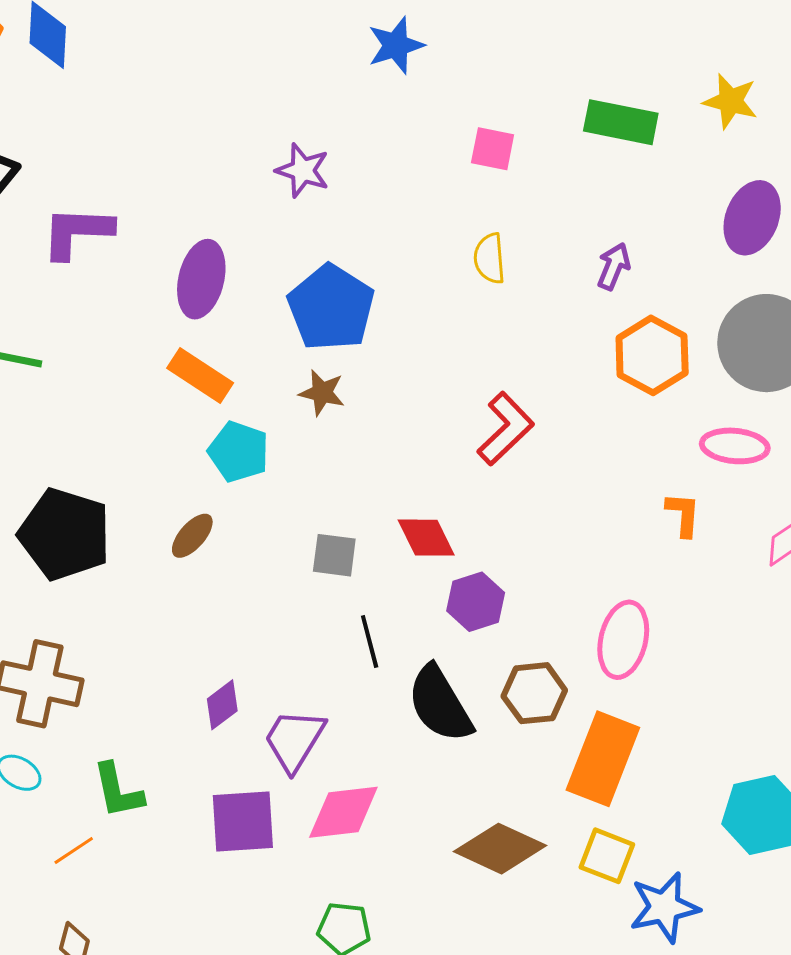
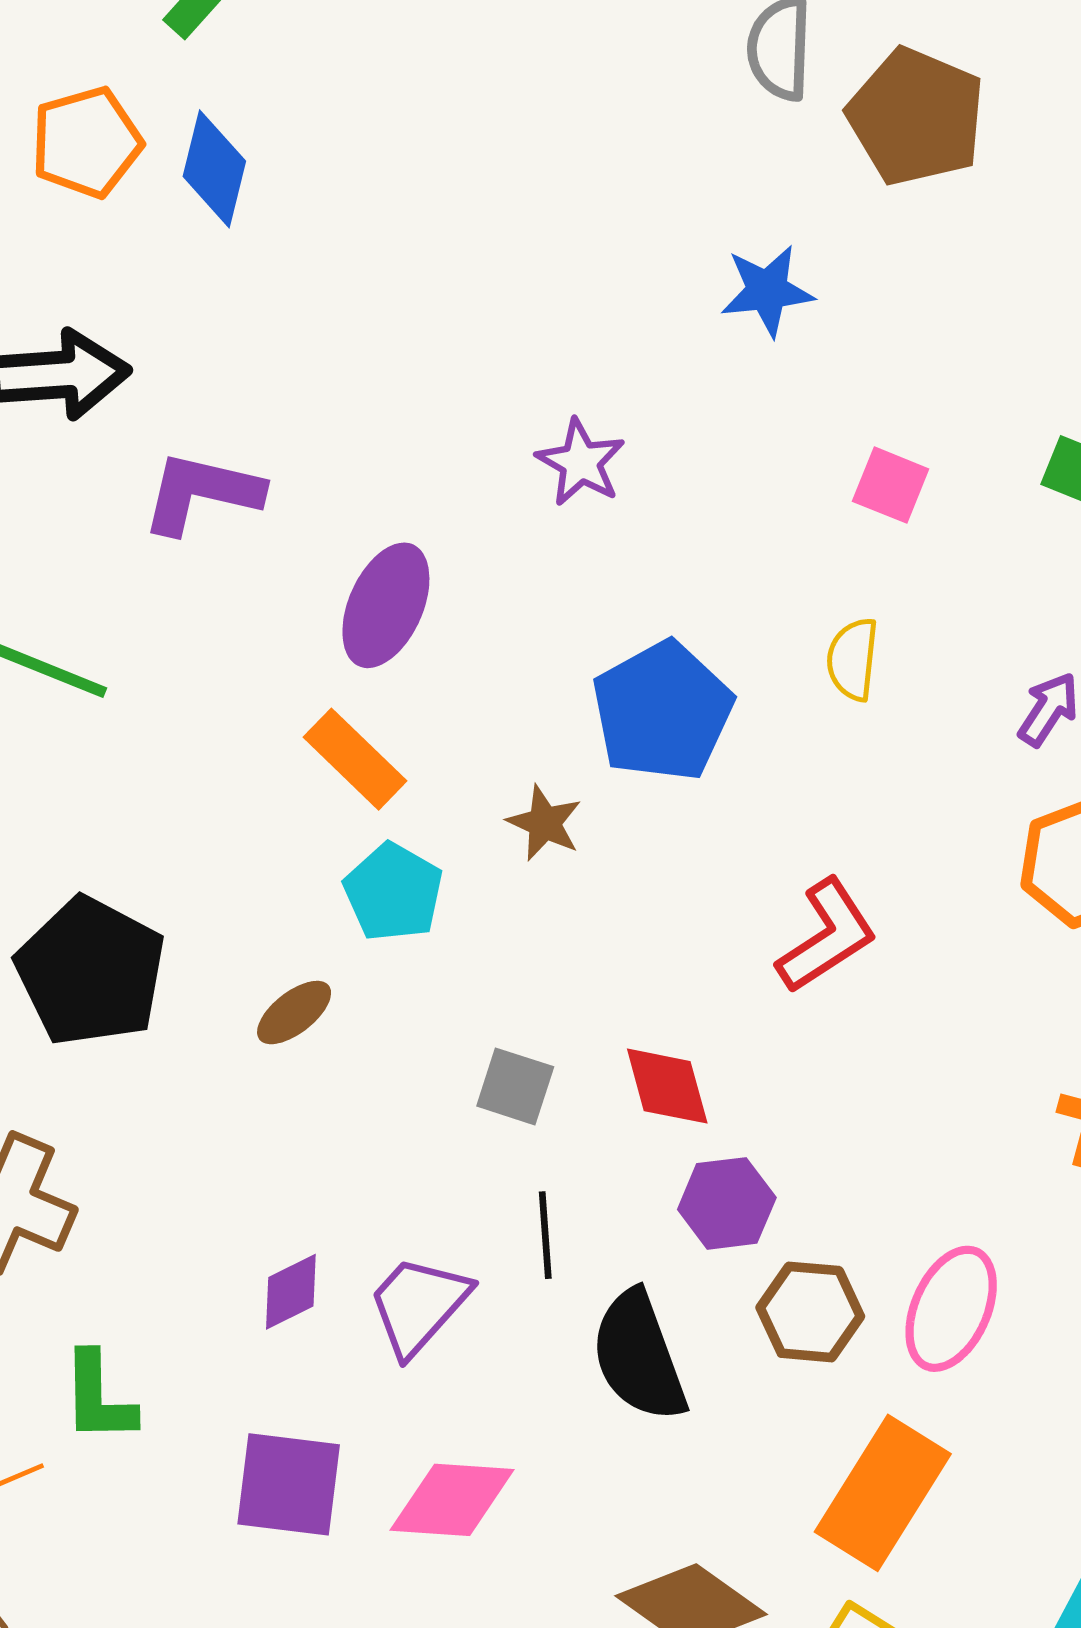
blue pentagon: (331, 308) -> (662, 711), moved
brown hexagon: (534, 693) -> (810, 1312), moved
purple trapezoid: (294, 740) -> (419, 1305), moved

